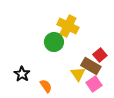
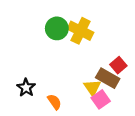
green circle: (54, 42) -> (57, 28), moved
pink square: (94, 84) -> (101, 99), moved

